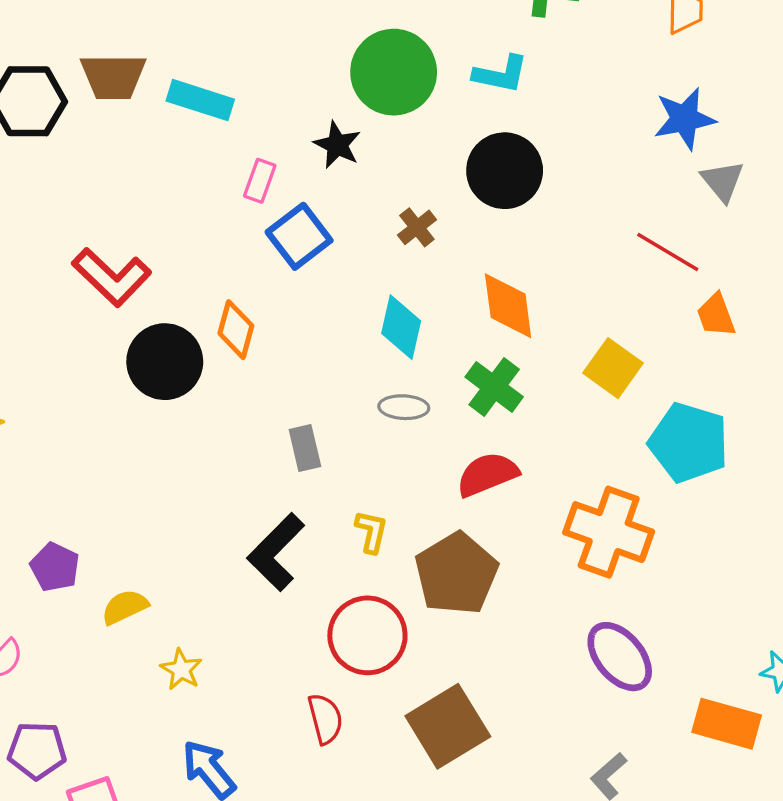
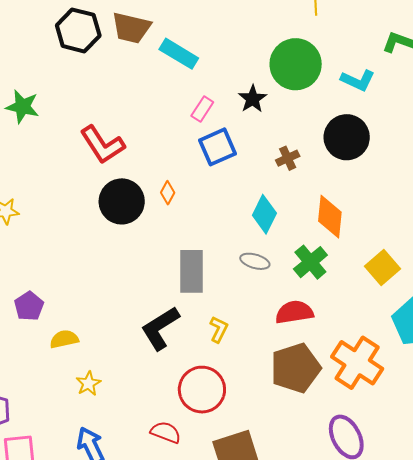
orange diamond: (236, 330) -> (168, 193), size x0.7
gray rectangle: (305, 448) -> (191, 271), size x1.6
brown pentagon: (456, 574) -> (296, 368), moved
red semicircle: (325, 719) -> (166, 432), turned -68

